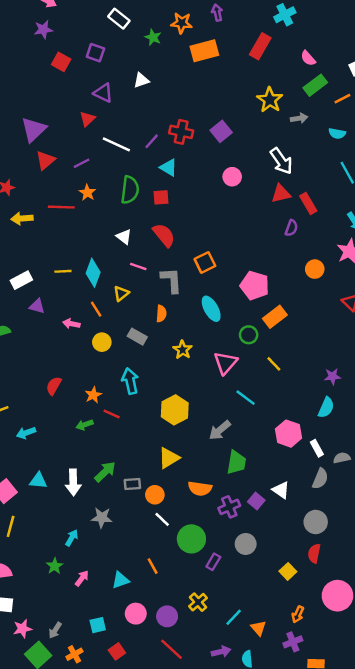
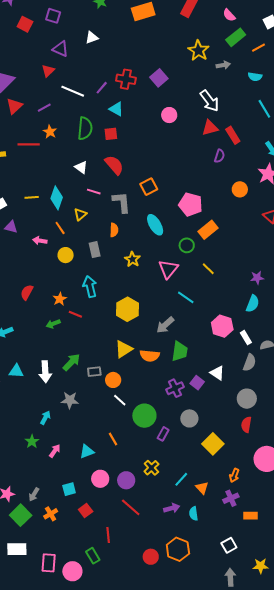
gray rectangle: (137, 337) -> (95, 250), turned 49
orange semicircle: (200, 488) -> (150, 356), moved
yellow square: (288, 571) -> (213, 444), moved, size x1.5

